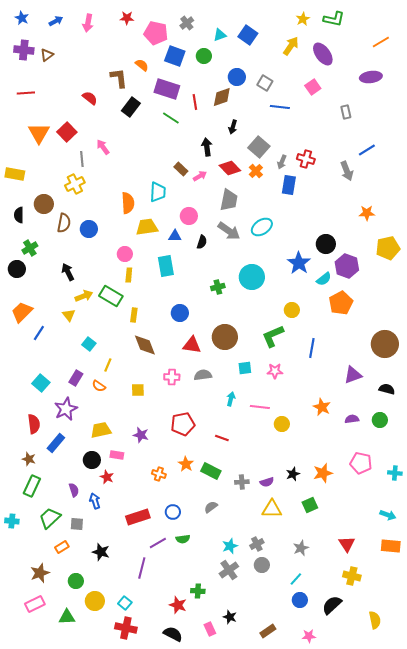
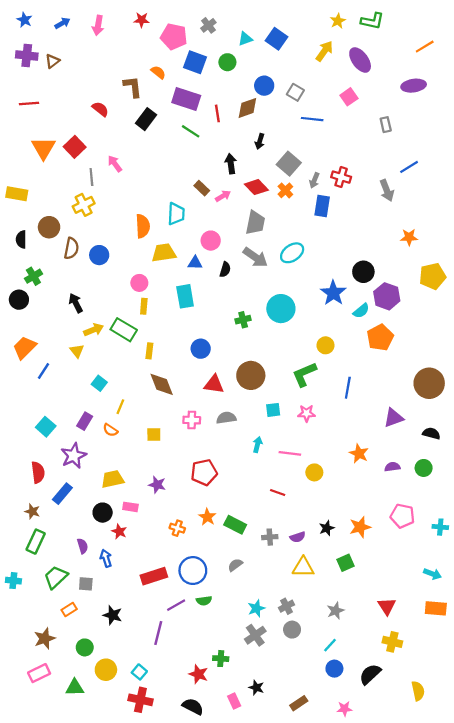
red line: (222, 438) -> (278, 492), moved
blue circle: (173, 512) -> (193, 571), size x1.6

